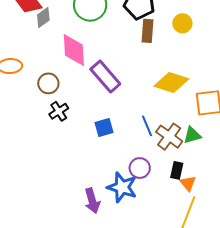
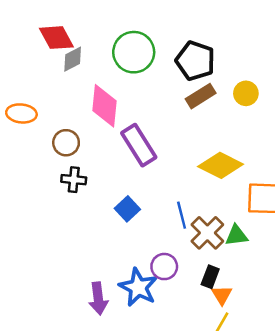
brown rectangle: (148, 31) -> (201, 96), turned 45
black cross: (59, 111) -> (74, 180), turned 30
blue square: (104, 128) -> (127, 209), turned -36

